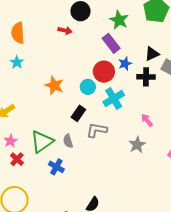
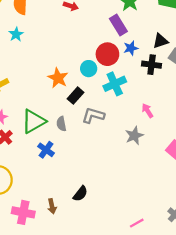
orange star: (54, 85) -> (58, 78), moved

